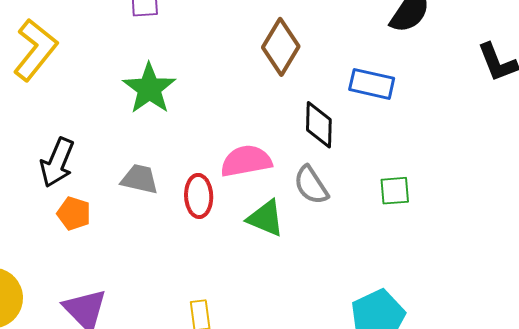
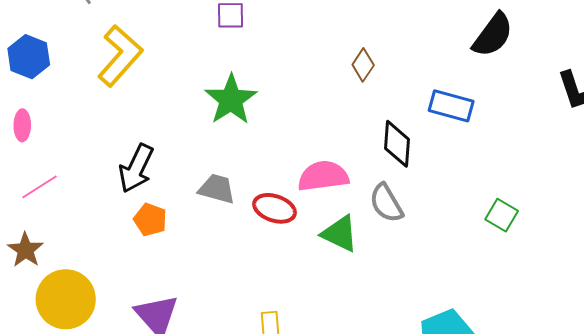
brown diamond: (281, 47) -> (363, 65), size x0.6
green square: (395, 191) -> (502, 215), moved, turned 32
red ellipse: (199, 196) -> (275, 208), turned -72

